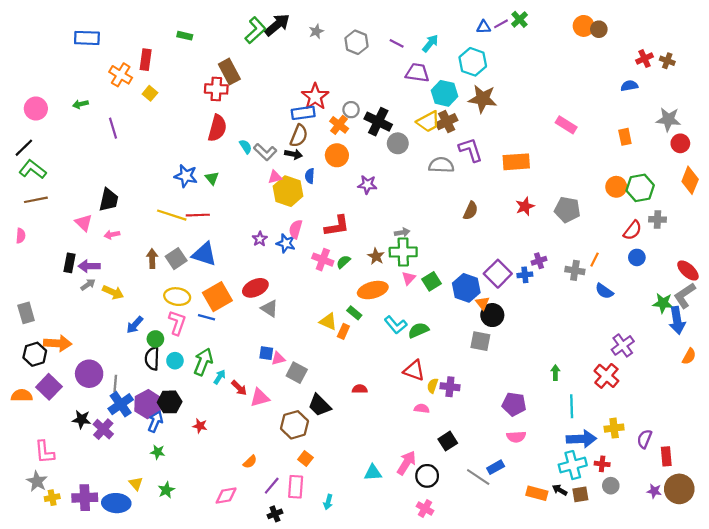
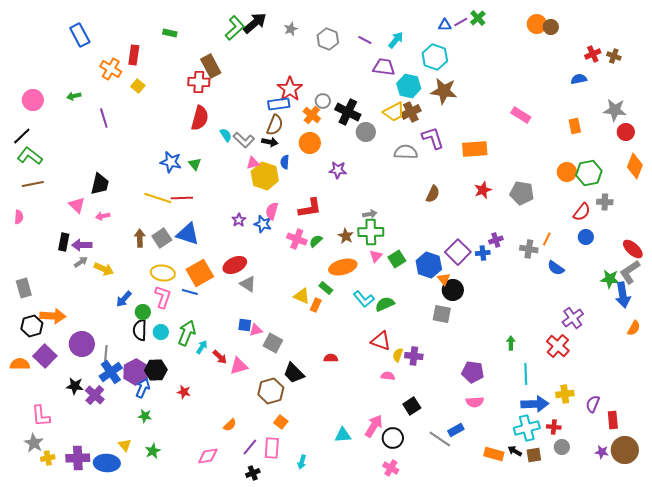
blue rectangle: (87, 38) -> (80, 35), turned 60

